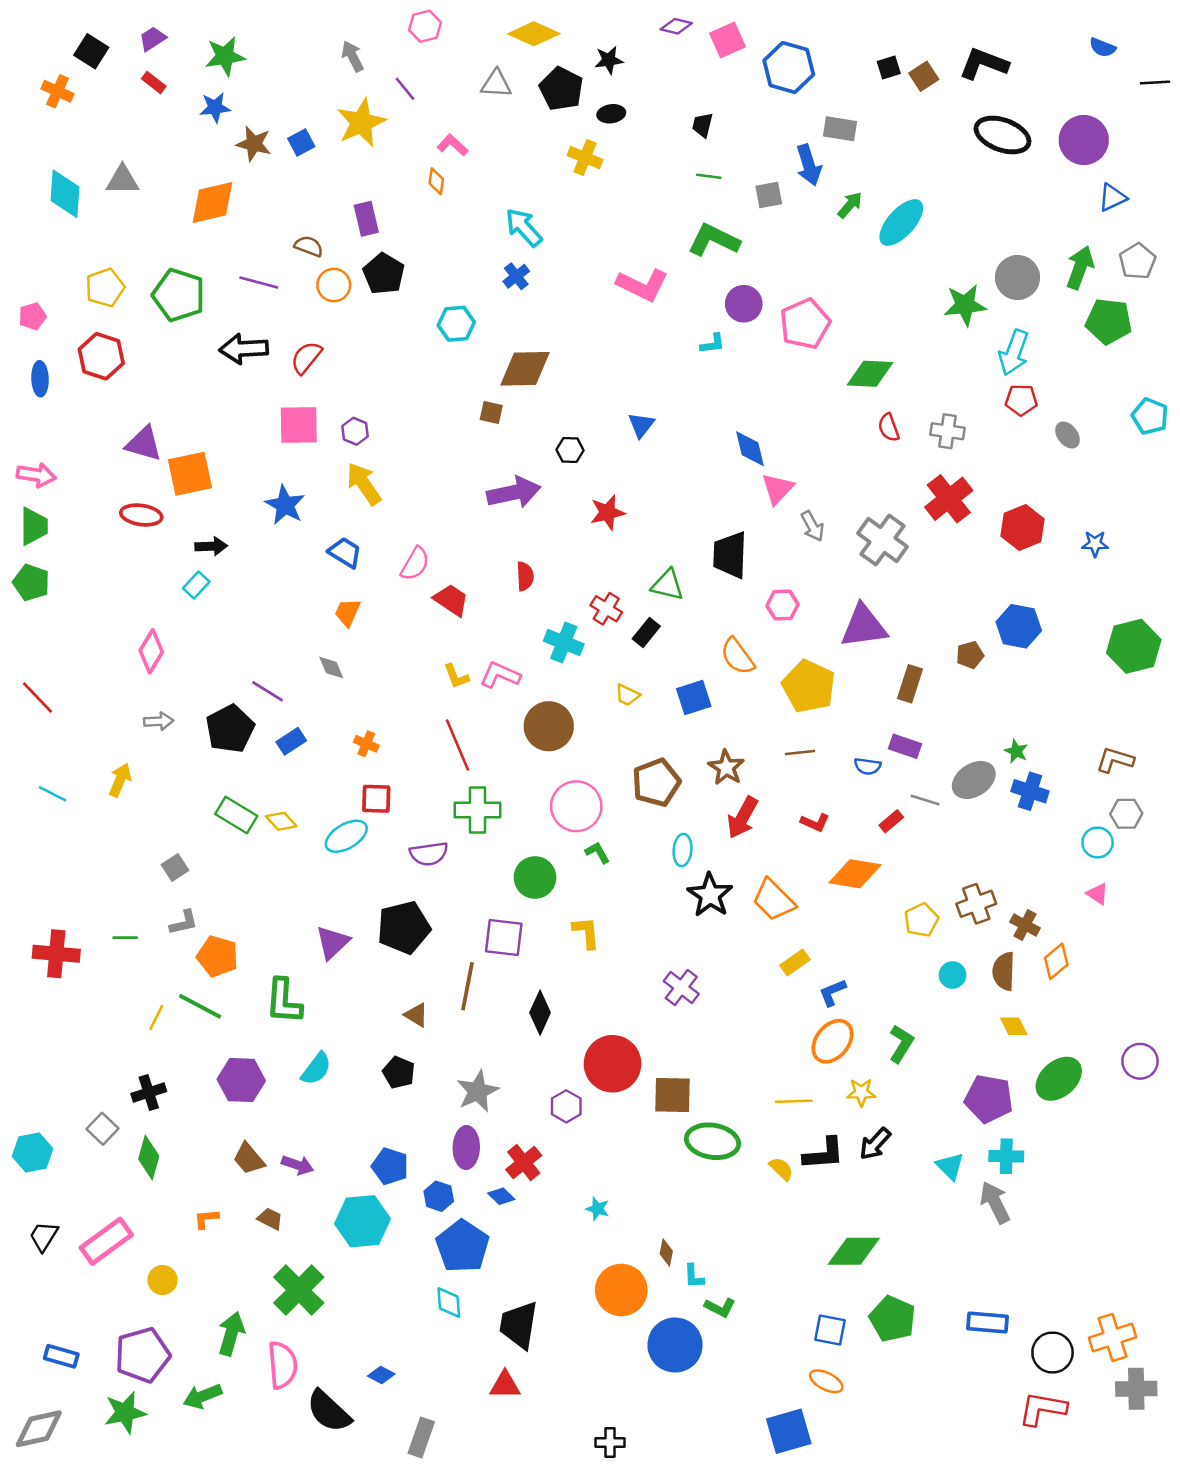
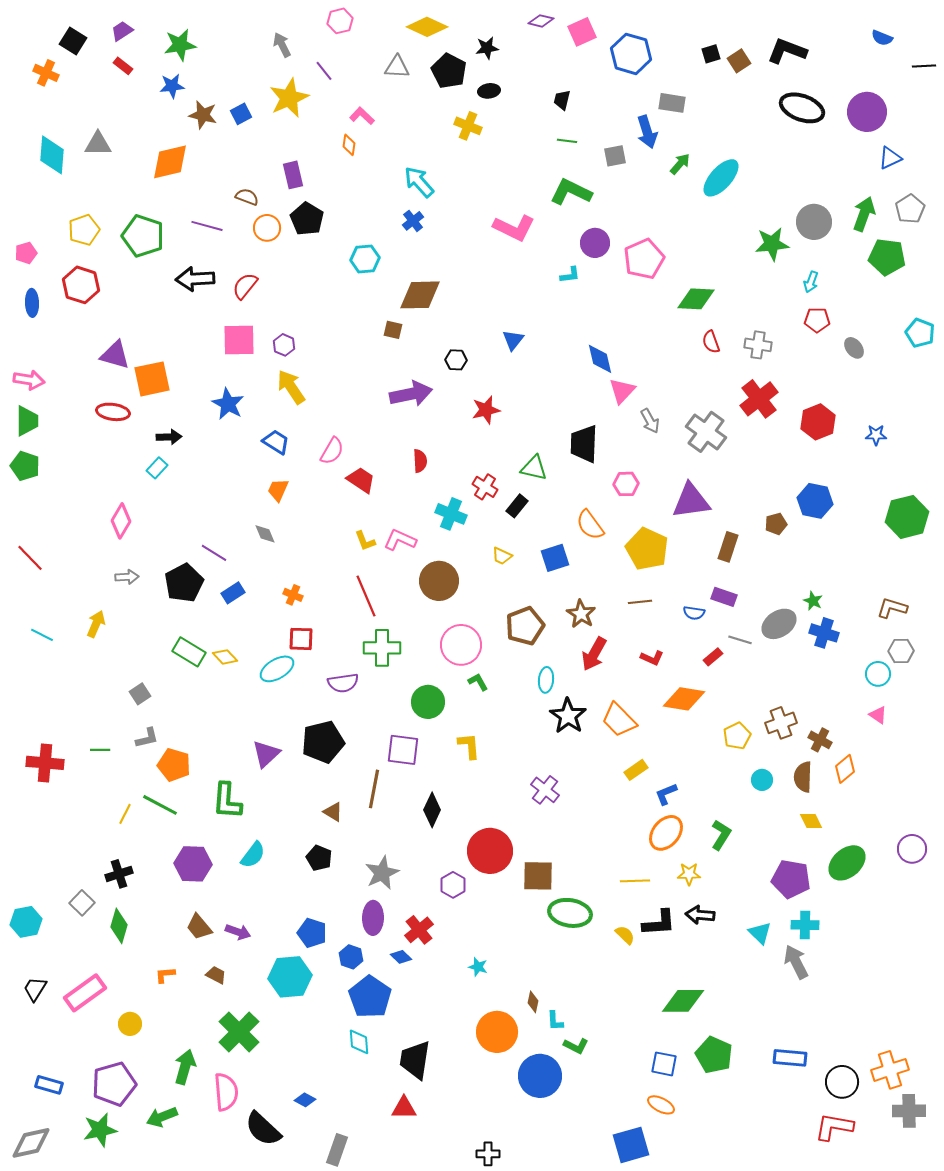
cyan arrow: (1014, 352) -> (811, 282), size x0.6
black arrow: (875, 1144) -> (700, 915), turned 52

